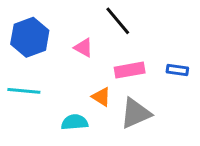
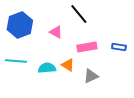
gray triangle: (136, 113) -> (91, 76), size x0.7
cyan semicircle: (75, 122) -> (47, 68), moved

